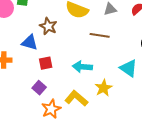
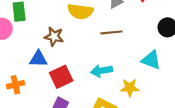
red square: (46, 63) -> (61, 77), size x1.5
yellow star: (103, 88) -> (130, 88), turned -30

